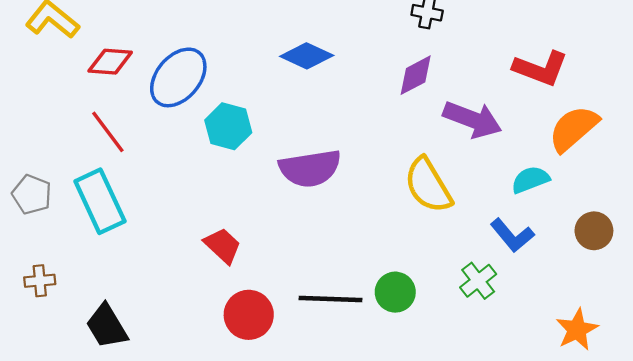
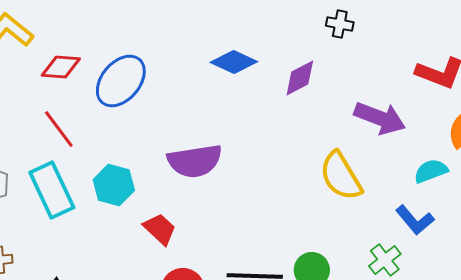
purple diamond: (416, 75) -> (300, 78), moved
cyan hexagon: (228, 126) -> (114, 185), moved
purple semicircle: (310, 168) -> (195, 161), moved

